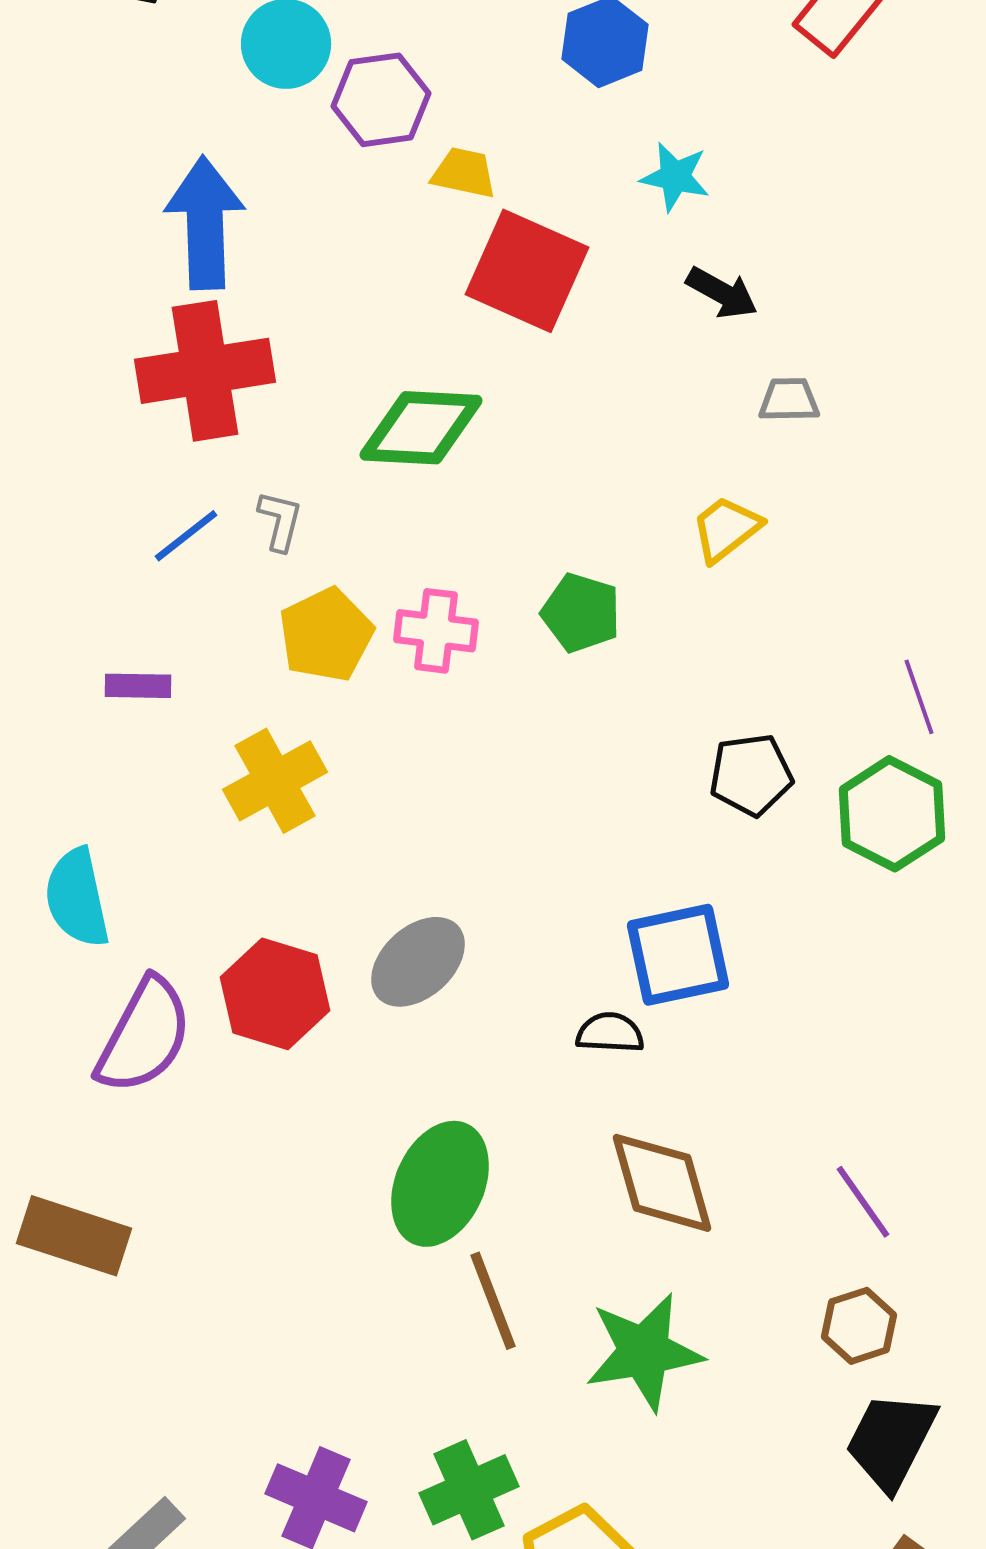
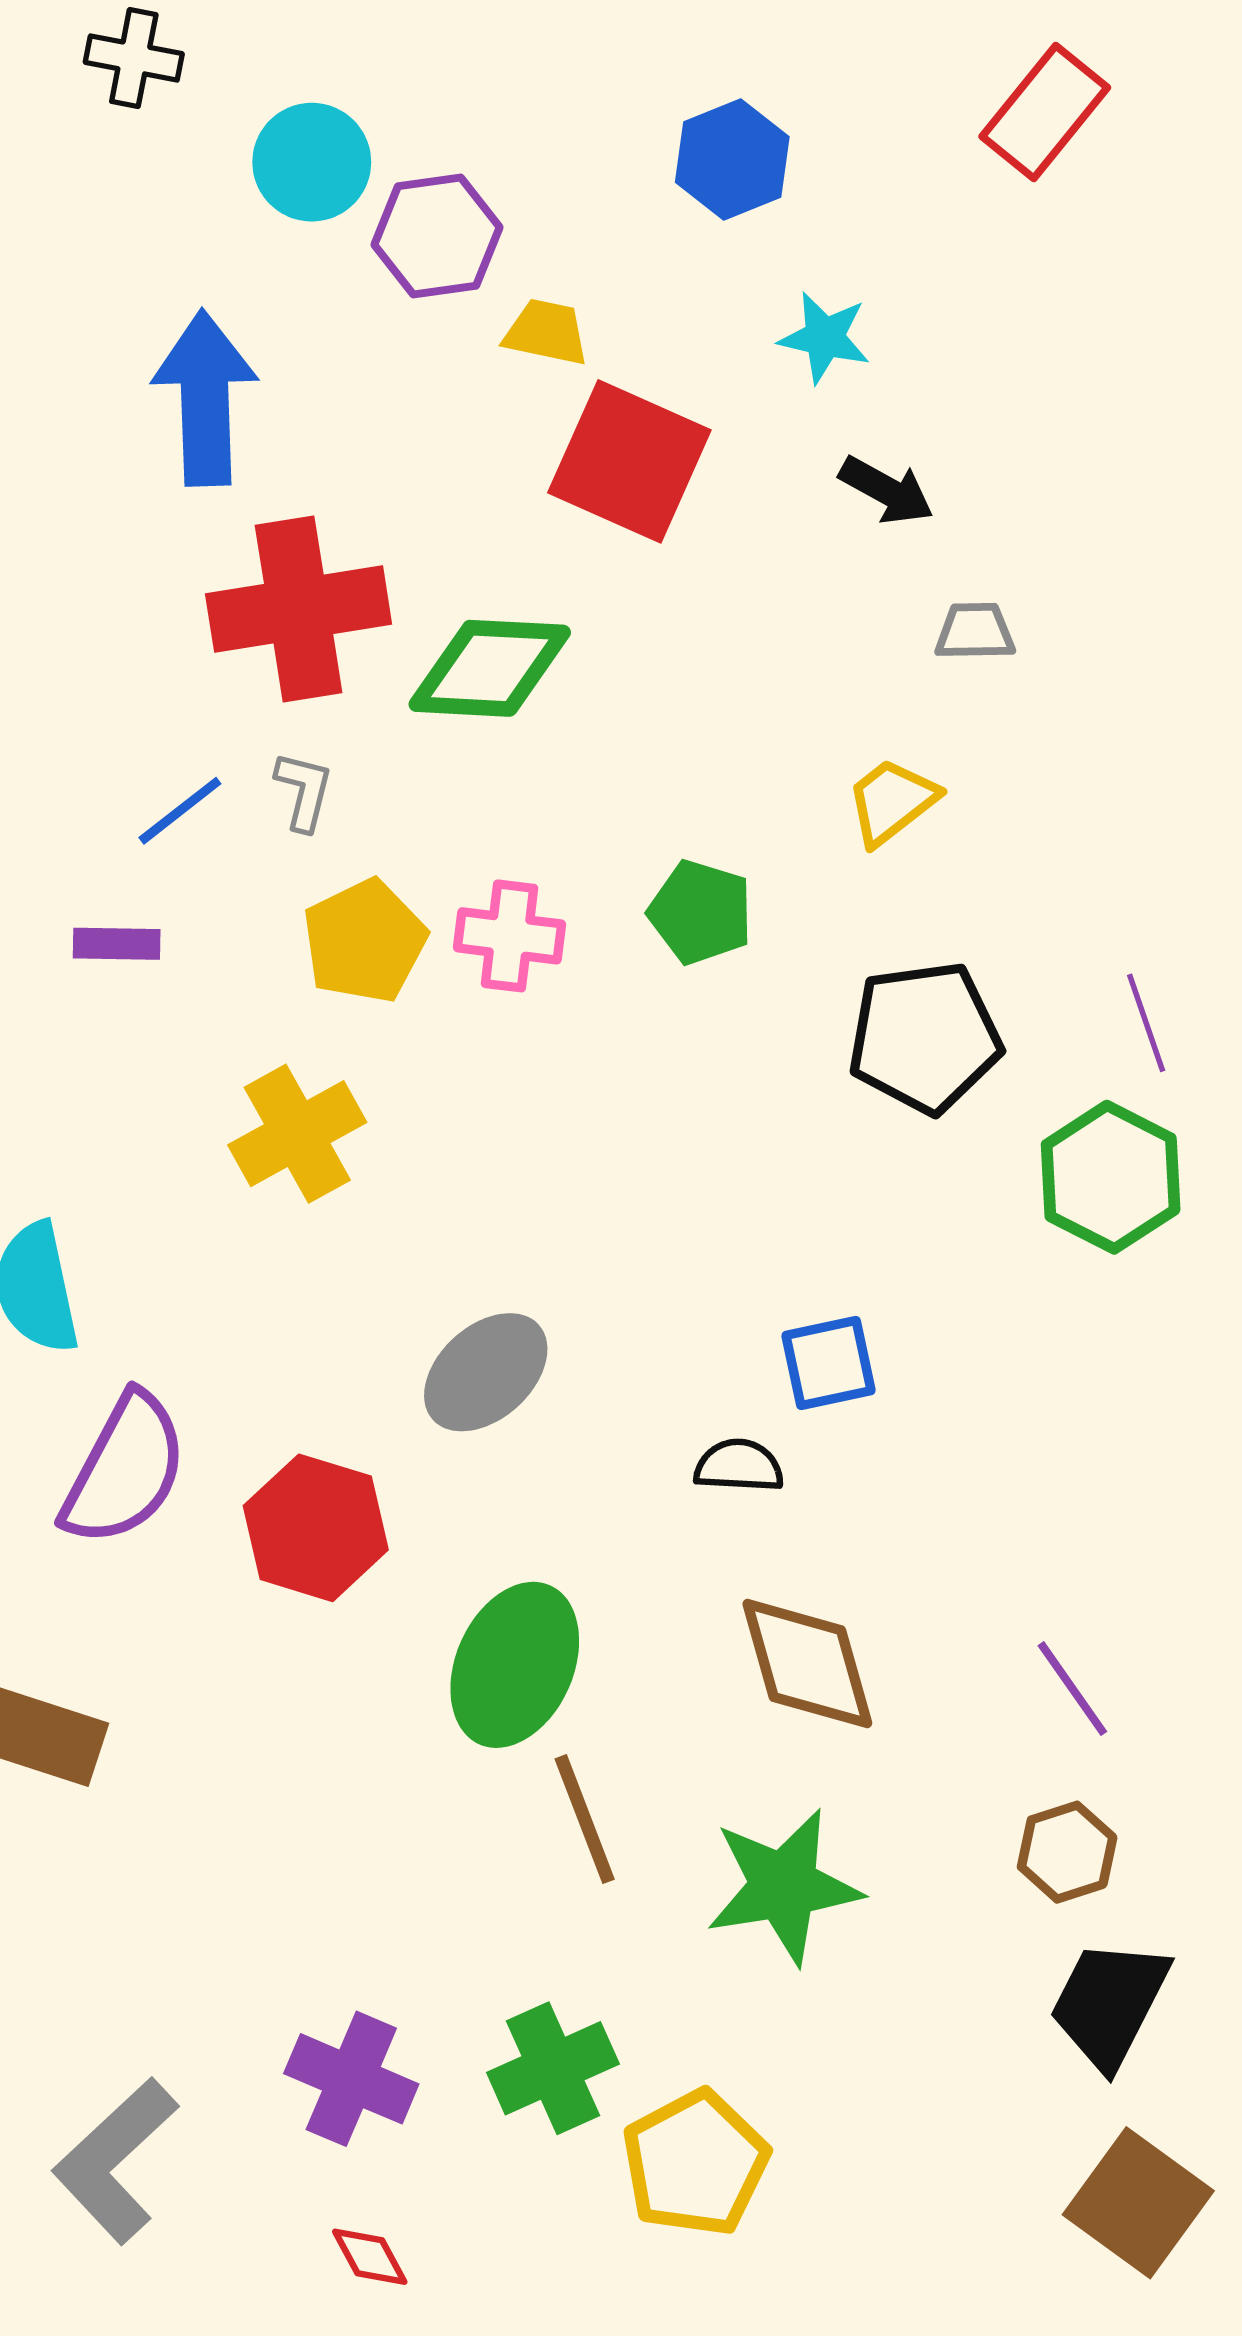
red cross: (205, 371) -> (299, 609), moved
purple rectangle: (138, 686) -> (117, 944), moved
black pentagon: (751, 775) -> (925, 1037), moved, size x1.4
blue square: (678, 955) -> (828, 1363), size x0.7
red hexagon: (275, 994) -> (316, 1528), moved

